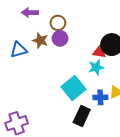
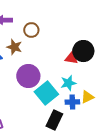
purple circle: (60, 38) -> (28, 76), moved, size x1.5
cyan star: (96, 67) -> (68, 83), moved

